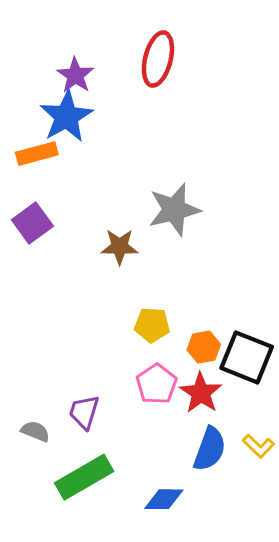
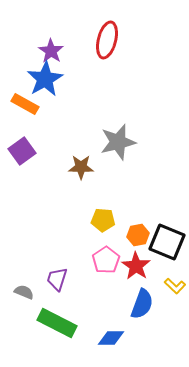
orange rectangle: (37, 154) -> (25, 104), turned 44
yellow L-shape: (258, 446) -> (175, 286), moved
green rectangle: (84, 477) -> (57, 323), turned 57

